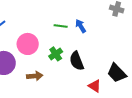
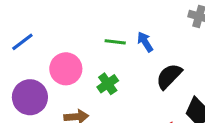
black semicircle: (77, 61) -> (169, 76), moved, turned 66

